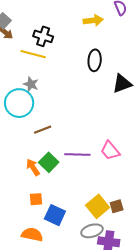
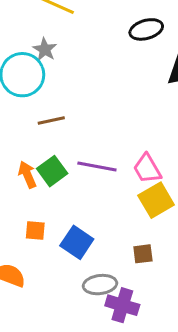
black ellipse: (95, 60) -> (146, 29), turned 60
orange square: (36, 199) -> (35, 230), moved
yellow square: (98, 206) -> (156, 200), moved
blue square: (55, 215) -> (77, 242), moved

